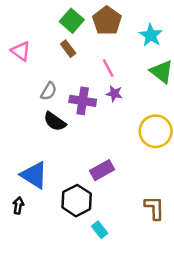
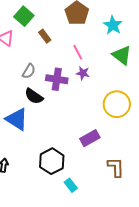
green square: (72, 21) -> (24, 16), moved
purple rectangle: (102, 170) -> (90, 138), moved
blue triangle: (34, 175) -> (17, 119), moved

